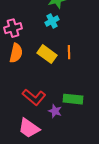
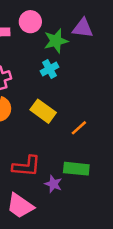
orange line: (69, 52) -> (79, 128), moved, turned 48
red L-shape: (34, 97) -> (27, 166), turned -35

